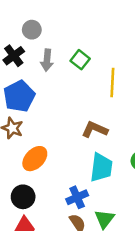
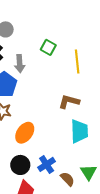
gray arrow: (47, 60) -> (20, 64), moved
blue cross: (77, 197) -> (47, 164), moved

